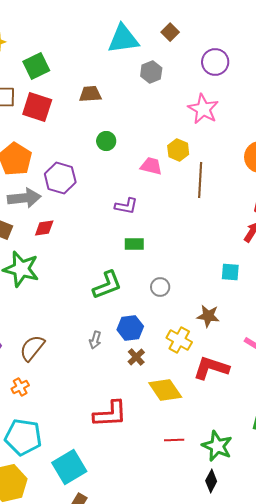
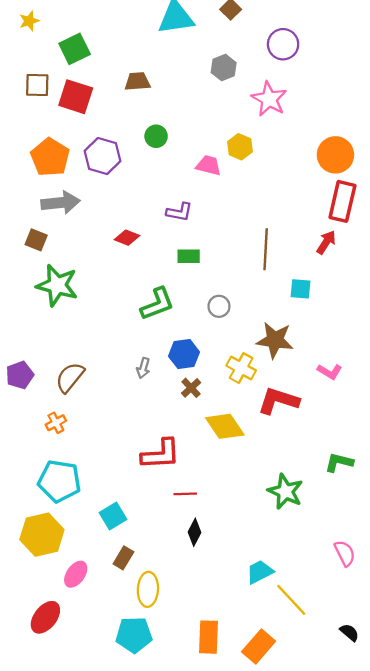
gray hexagon: (151, 72) -> (224, 68), moved
purple hexagon: (60, 178) -> (102, 156), moved
brown line: (200, 180) -> (266, 249), moved
red diamond: (44, 228) -> (127, 238), moved, turned 30
brown star: (208, 316) -> (275, 340), size x1.4
red line: (174, 440) -> (185, 494), moved
cyan square: (69, 467) -> (113, 516), size x0.7
black diamond: (211, 481) -> (195, 532), moved

